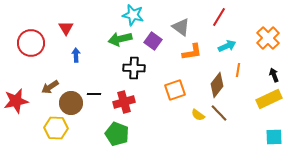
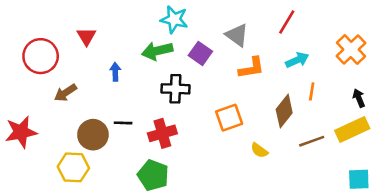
blue arrow: (76, 55) -> (115, 72), moved
brown arrow: (50, 87) -> (65, 93), moved
brown line: (219, 113) -> (312, 141), moved, turned -66

